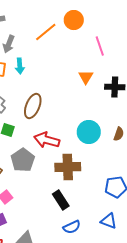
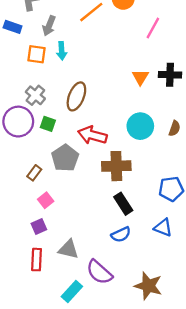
pink line: (100, 46) -> (153, 28), turned 48
orange triangle: (86, 77) -> (140, 77), moved
black rectangle: (61, 200) -> (123, 204), moved

